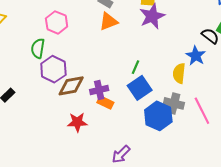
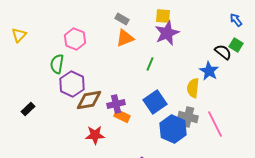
green line: (135, 67) -> (150, 64), moved

